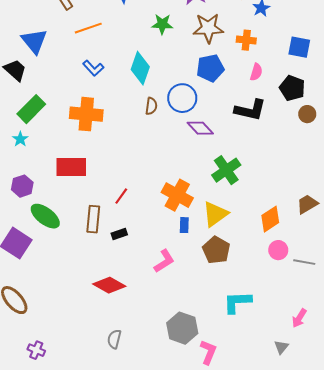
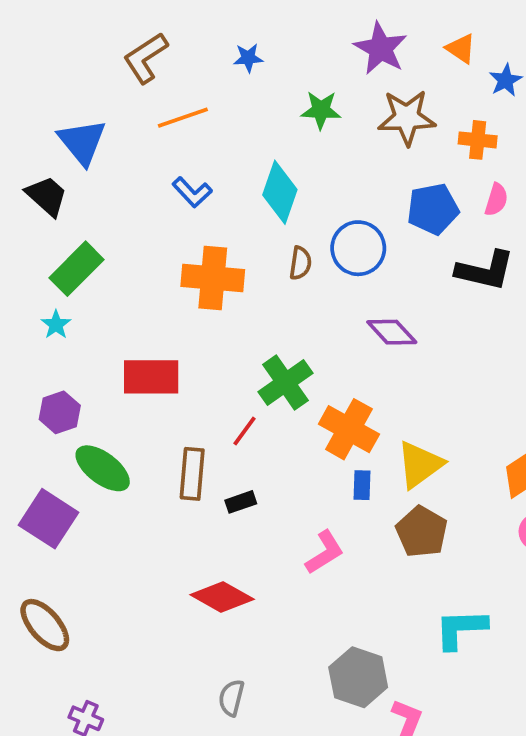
blue pentagon: (210, 68) -> (433, 209), moved
orange cross: (86, 114) -> (213, 278), moved
purple diamond: (200, 128) -> (392, 332), moved
green cross: (226, 170) -> (285, 382), moved

